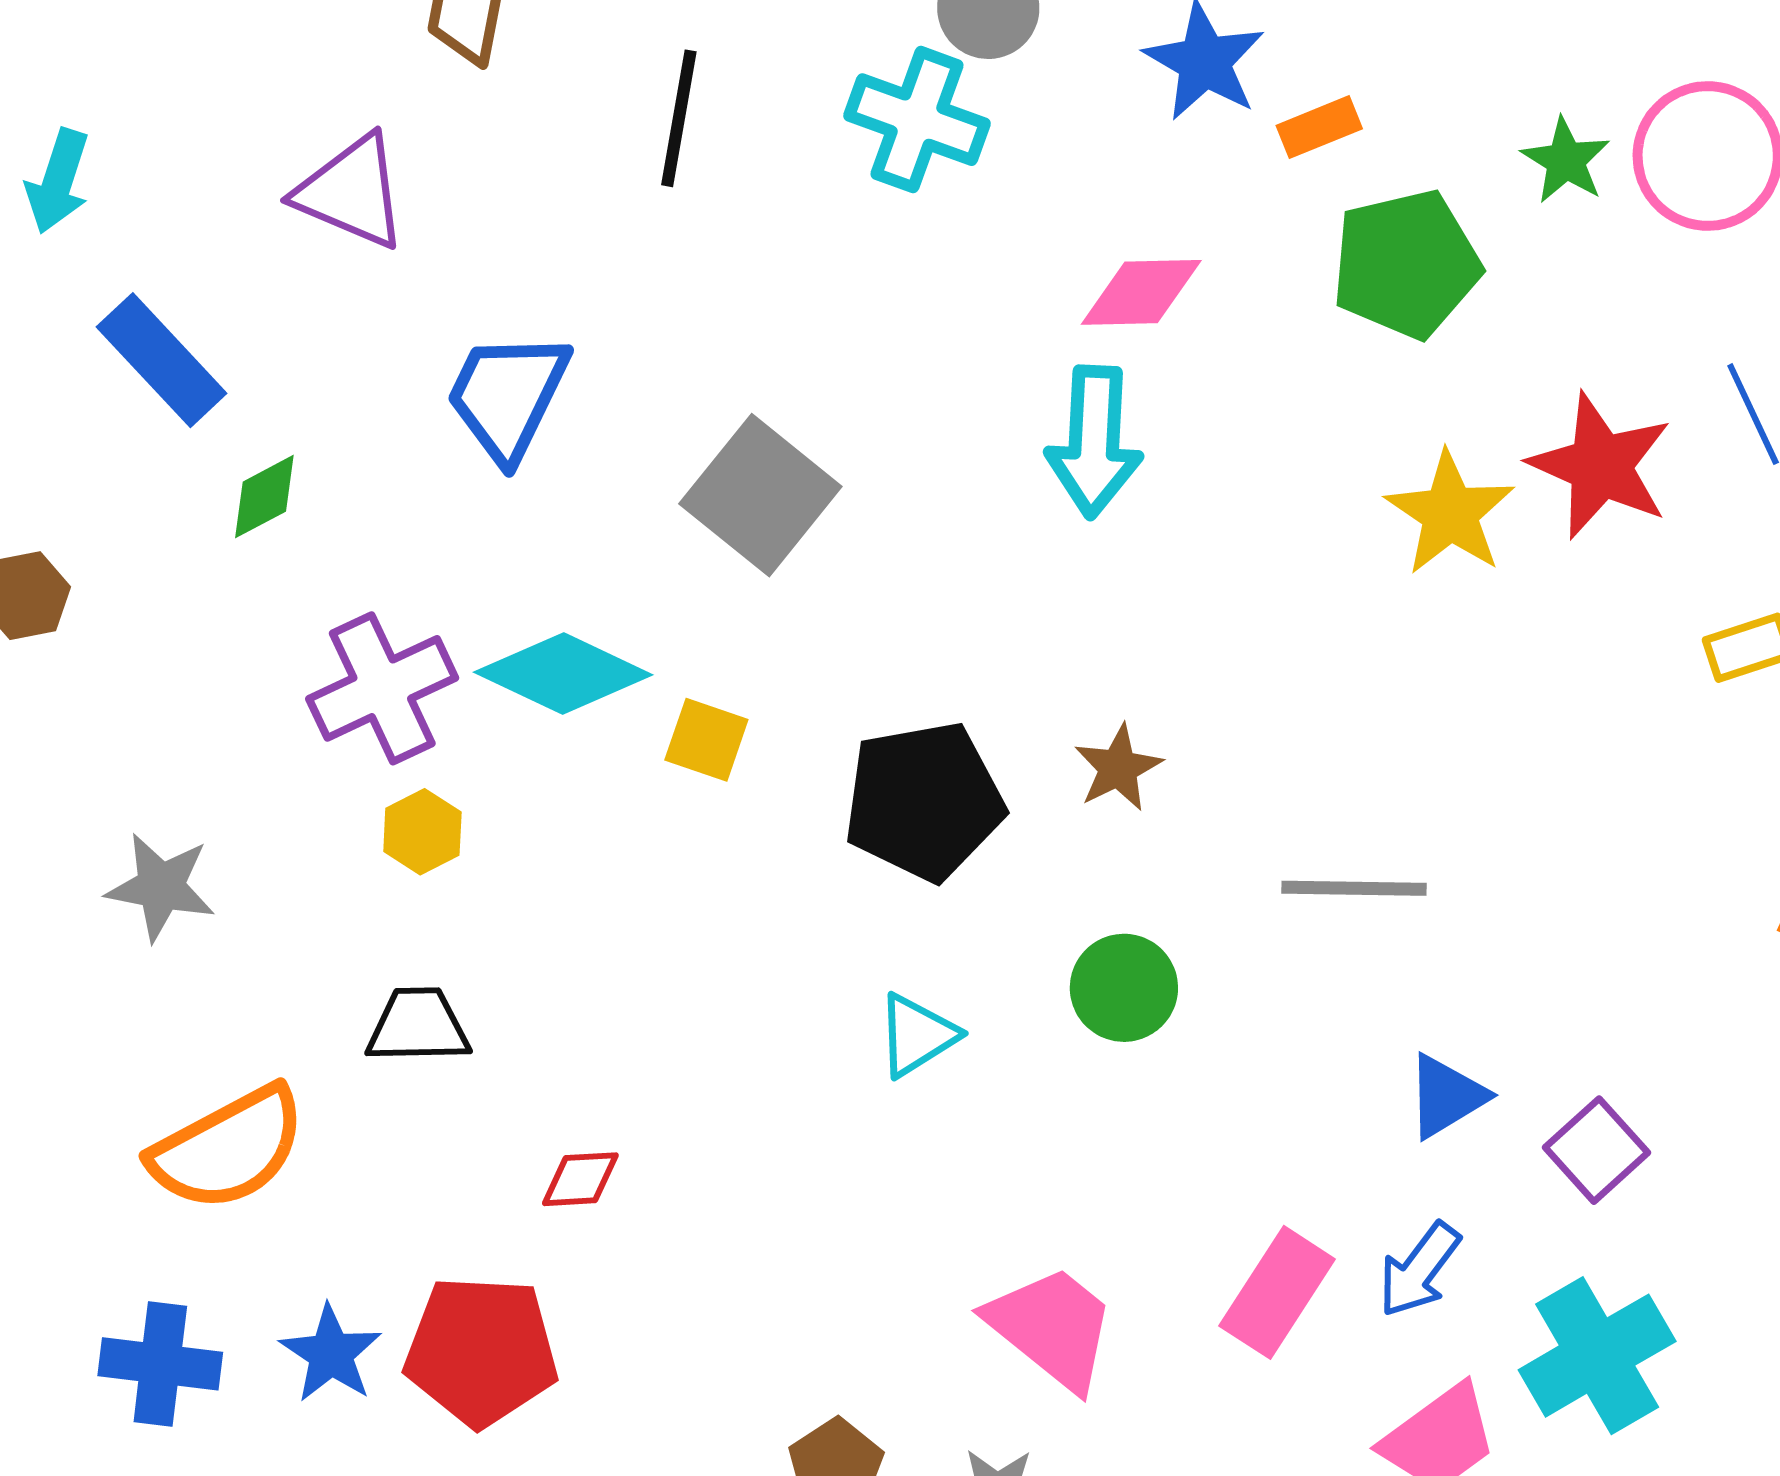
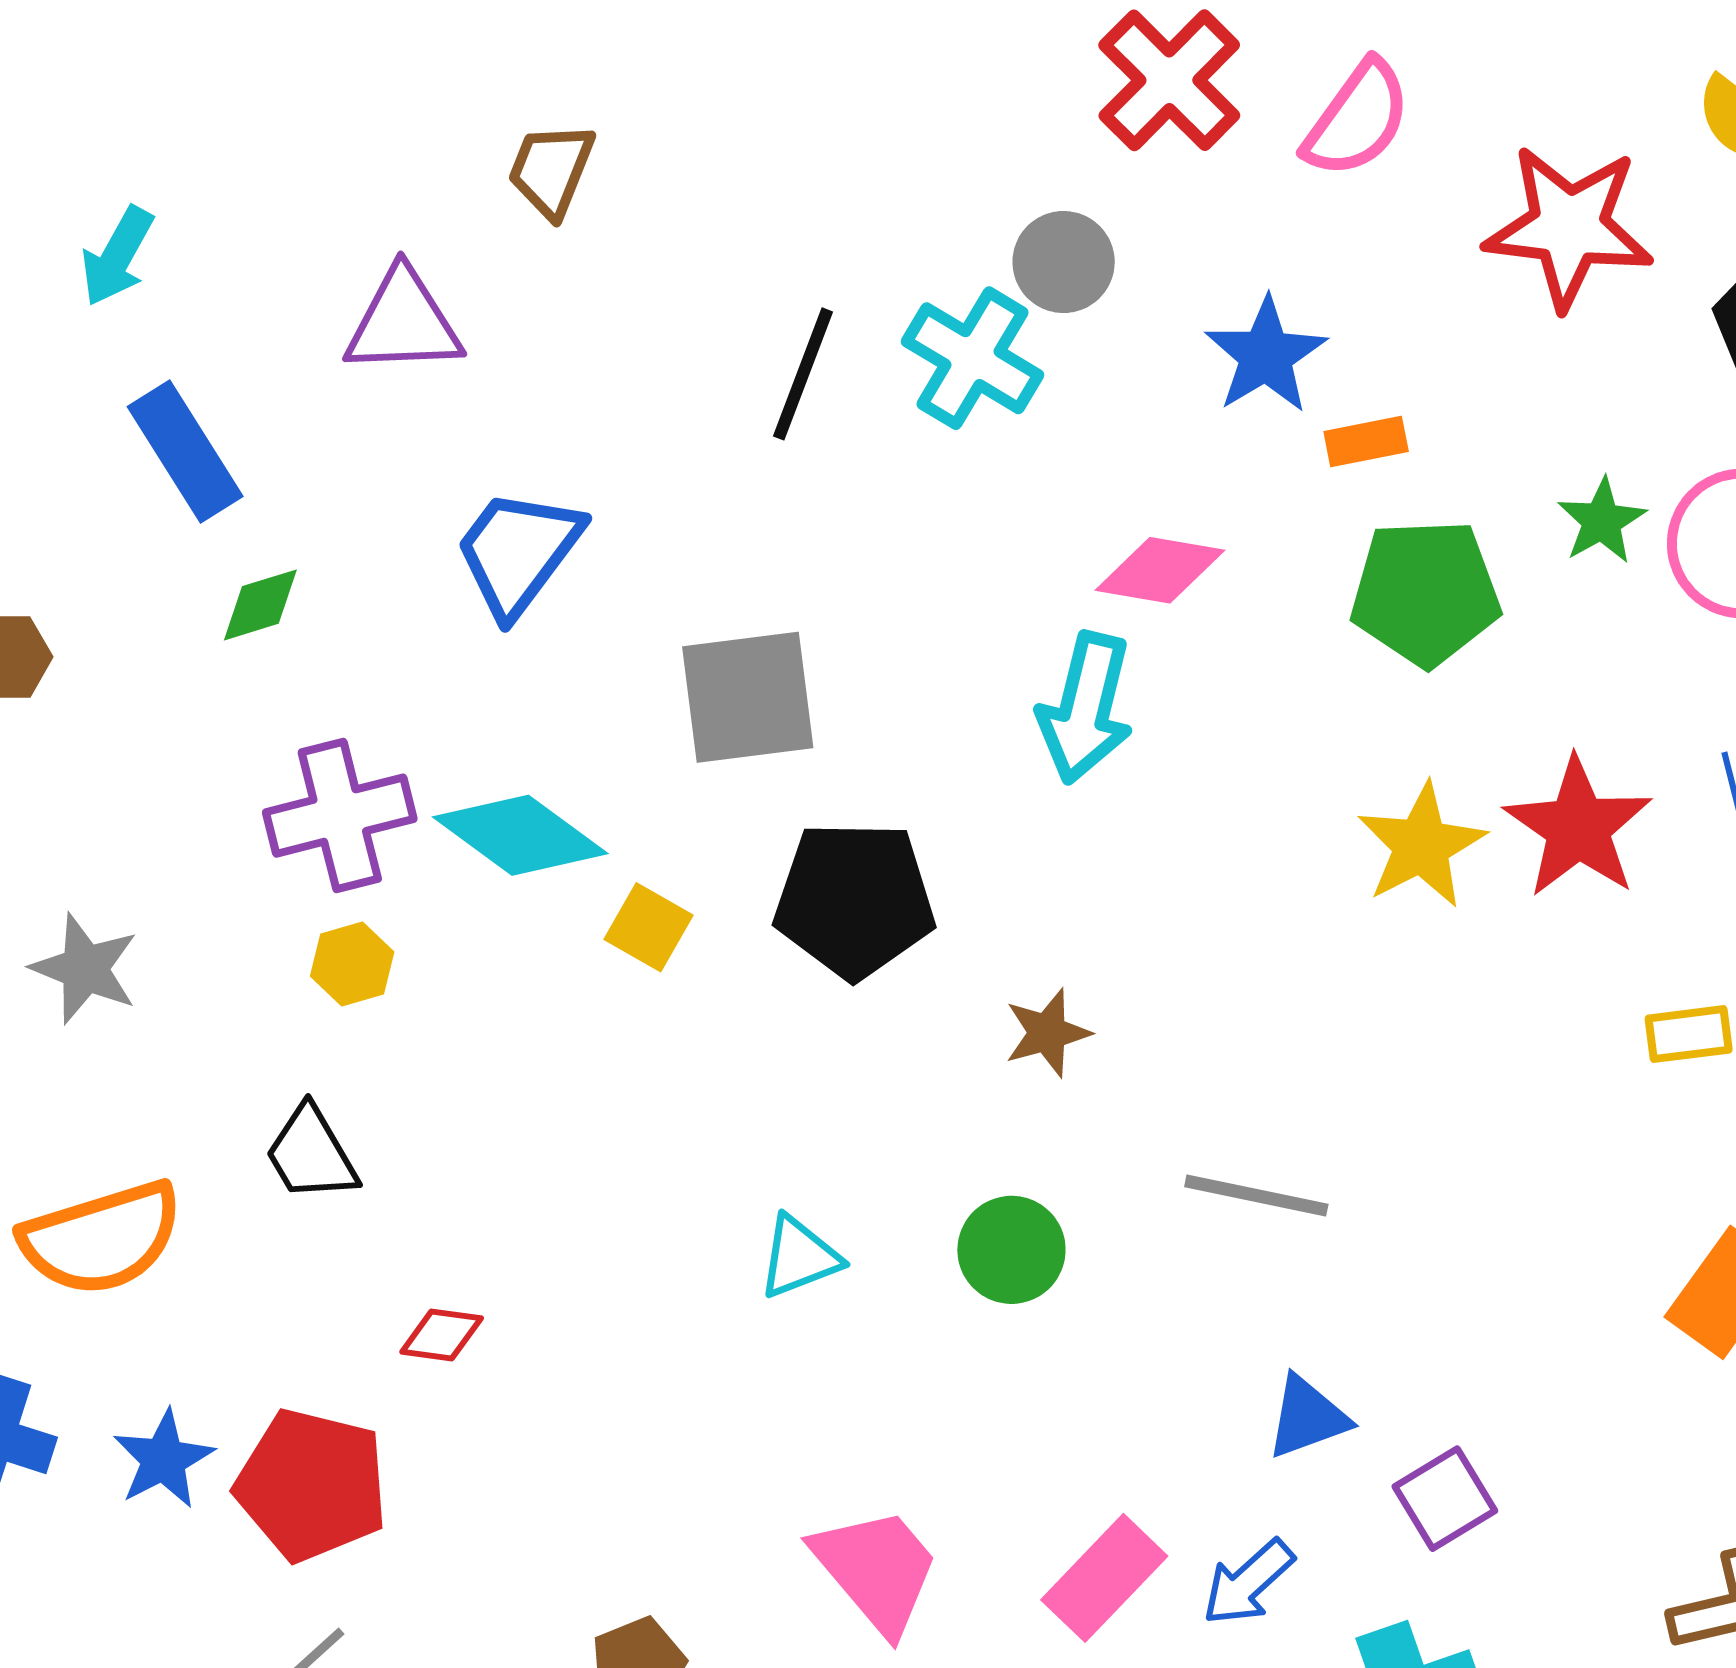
black line: (679, 118) -> (803, 374), moved
purple triangle: (351, 192) -> (403, 322), turned -36
gray square: (760, 495) -> (748, 697), turned 33
black pentagon: (924, 801) -> (854, 900), moved
black trapezoid: (418, 1026) -> (311, 1154), turned -130

